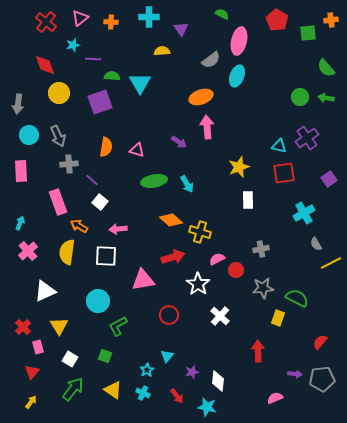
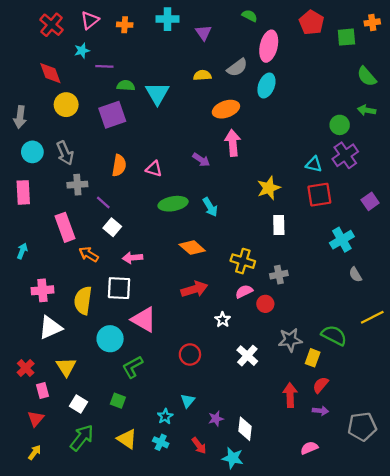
yellow semicircle: (162, 51) -> (202, 75), moved
green circle: (300, 97) -> (340, 125), moved
yellow cross: (200, 232) -> (243, 261), moved
gray cross: (261, 249) -> (279, 275), moved
pink cross: (28, 251) -> (42, 290), moved, turned 36
yellow semicircle: (67, 252) -> (83, 300), moved
yellow line: (331, 263) -> (372, 317), moved
pink triangle: (143, 280) -> (144, 320), moved, turned 40
white star: (198, 284) -> (223, 320), size x0.6
gray star: (263, 288) -> (290, 340), moved
red semicircle: (320, 342) -> (320, 385), moved
purple arrow: (295, 374) -> (320, 411), moved

